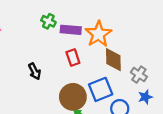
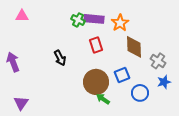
green cross: (48, 21) -> (78, 20), moved
orange star: (98, 34) -> (120, 23), size x0.7
blue square: (101, 89) -> (122, 75), size x0.7

